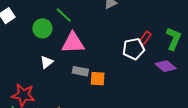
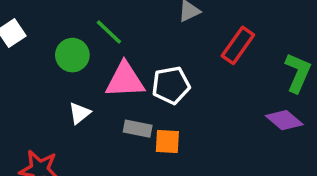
red rectangle: (145, 38) -> (238, 45), moved, size x1.5
white pentagon: (134, 49) -> (171, 85), moved

